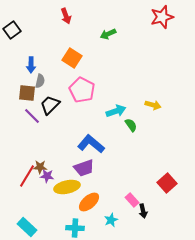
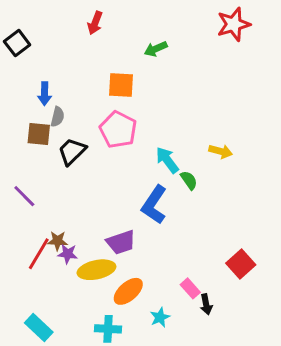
red arrow: (66, 16) -> (95, 23), turned 42
orange square: (72, 58) -> (121, 85), moved, turned -30
cyan arrow: (116, 111) -> (167, 160), turned -108
purple line: (32, 116) -> (24, 196), moved
blue L-shape: (91, 144) -> (154, 205), moved, turned -96

